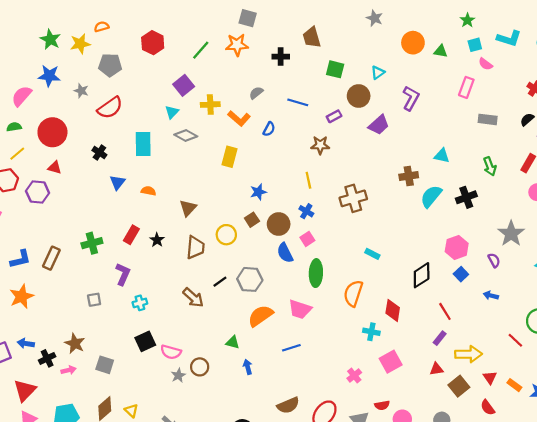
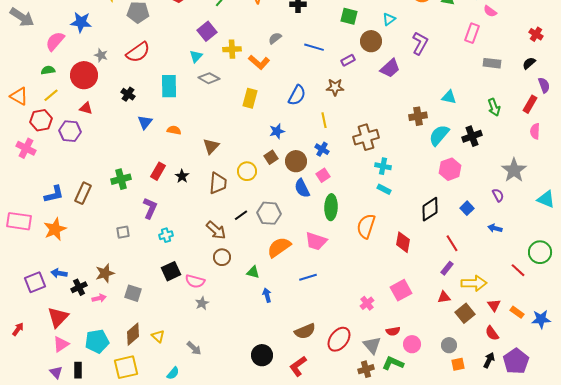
gray star: (81, 91) -> (101, 55), moved
blue semicircle: (269, 129) -> (297, 95), moved, size x1.5
pink hexagon: (457, 247) -> (450, 169), moved
cyan cross: (371, 332) -> (383, 166), moved
brown star: (75, 343) -> (105, 273), turned 30
brown circle: (200, 367) -> (222, 257), moved

